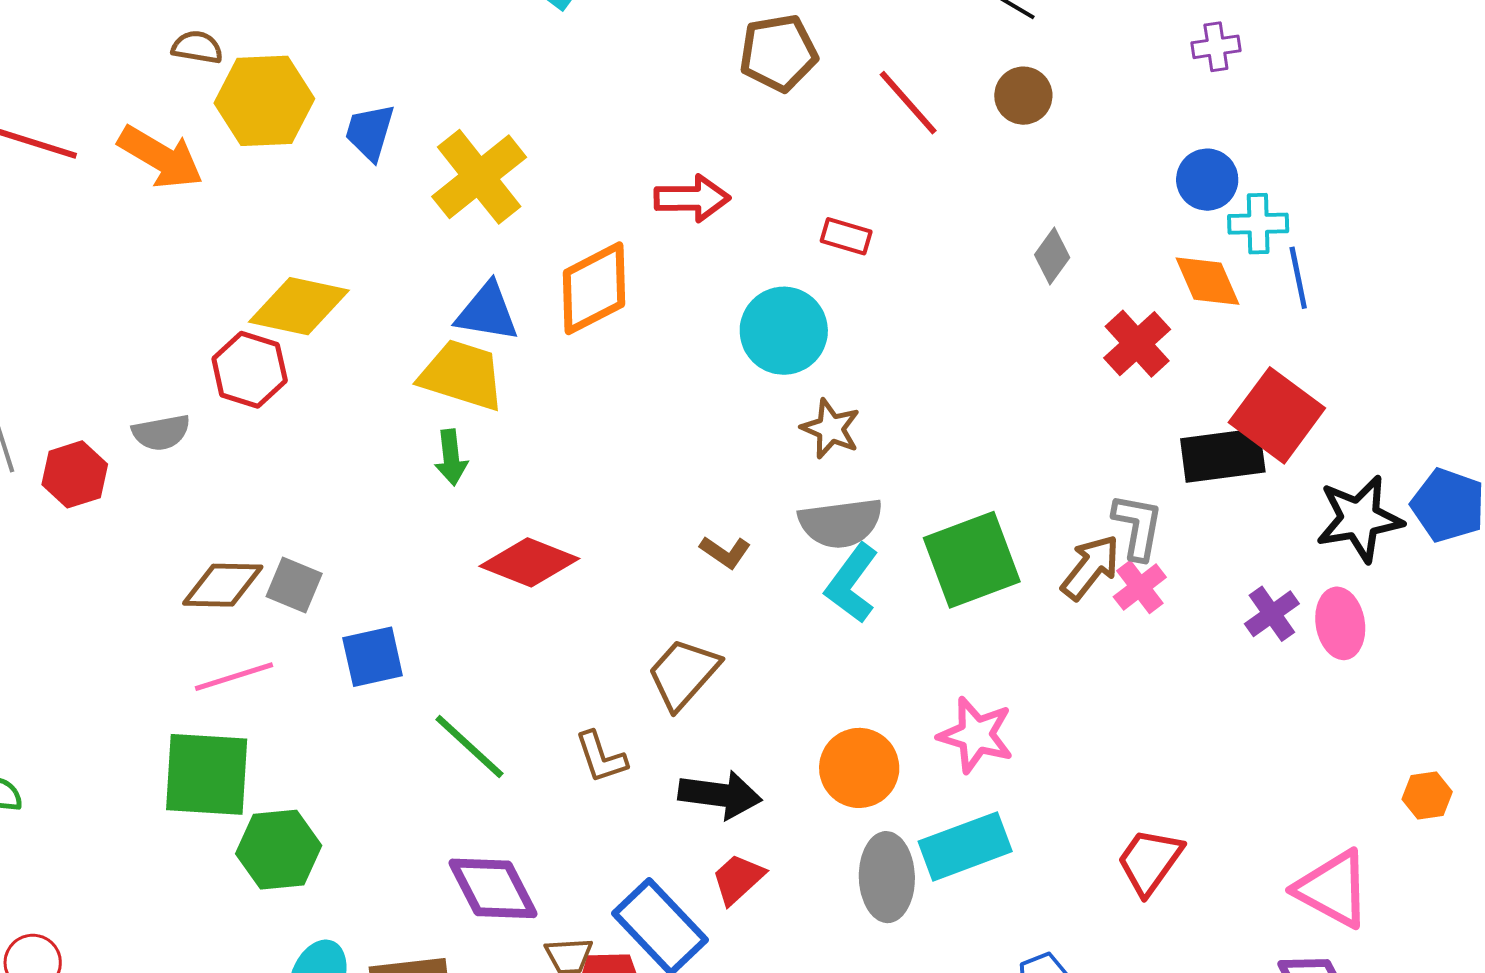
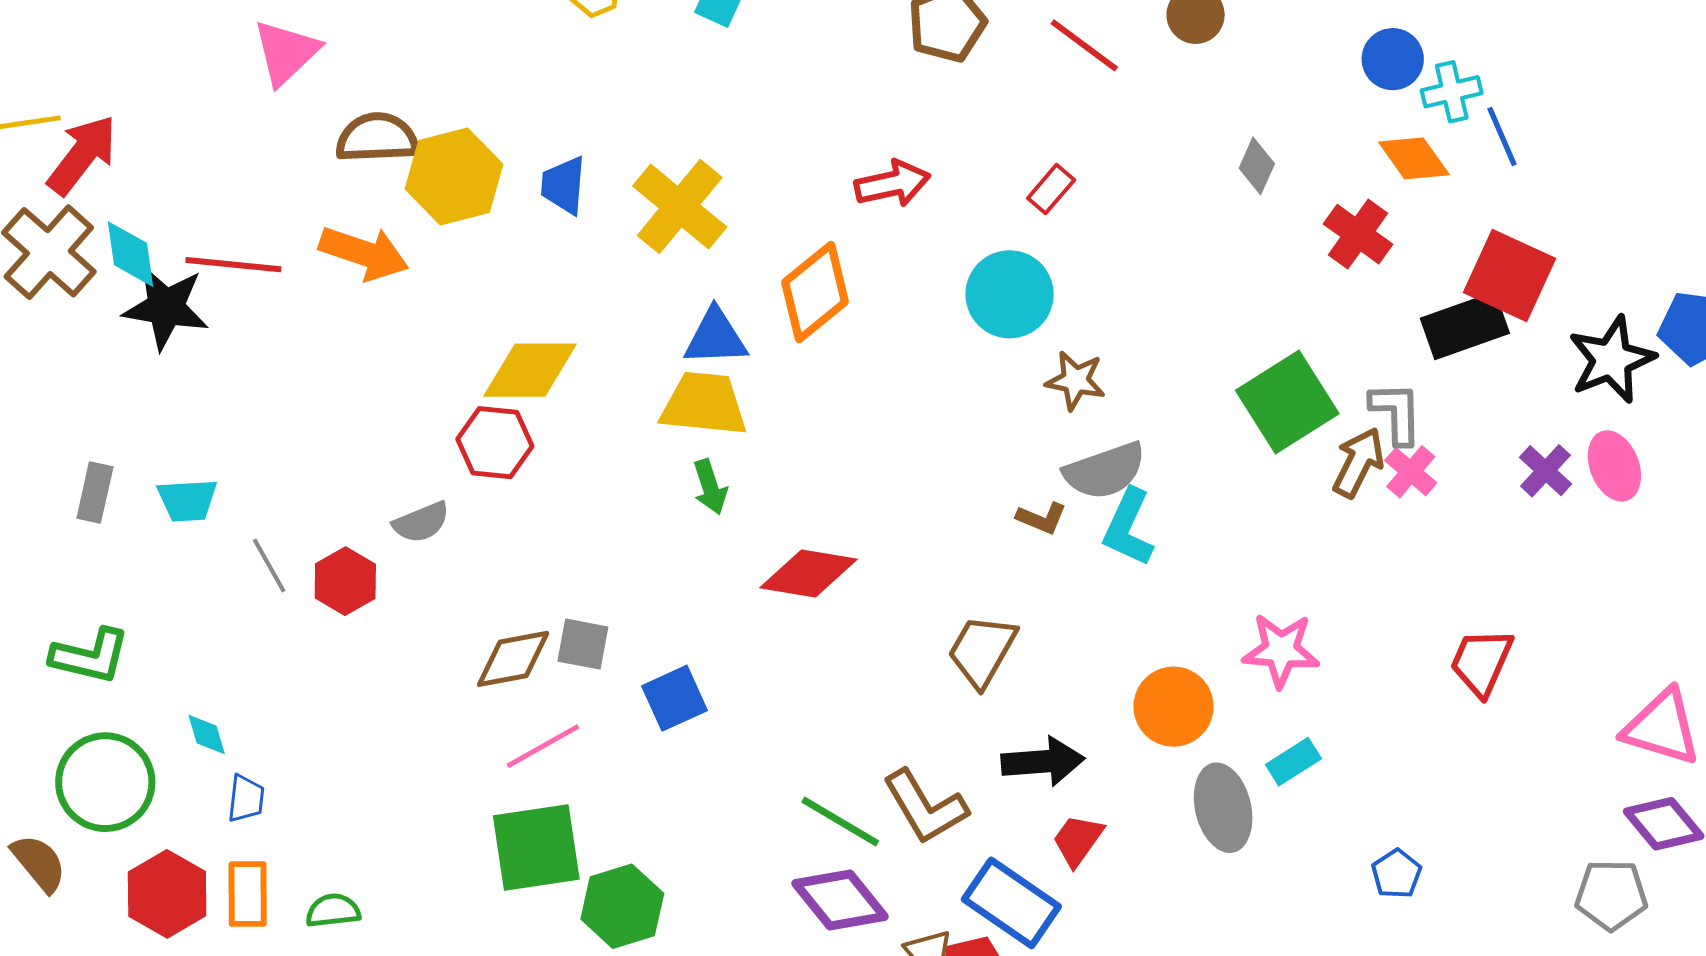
brown semicircle: (197, 47) -> (377, 138), size x1.6
red rectangle: (846, 236) -> (1051, 189), turned -54
brown L-shape: (725, 552) -> (1042, 518), moved
green square: (972, 560) -> (1287, 402), moved
green line: (469, 746) -> (840, 821), moved
brown L-shape: (601, 757) -> (925, 807), moved, size x1.5
cyan rectangle: (965, 846) -> (1293, 762), size x0.6
red trapezoid: (1150, 861) -> (1481, 662), moved

